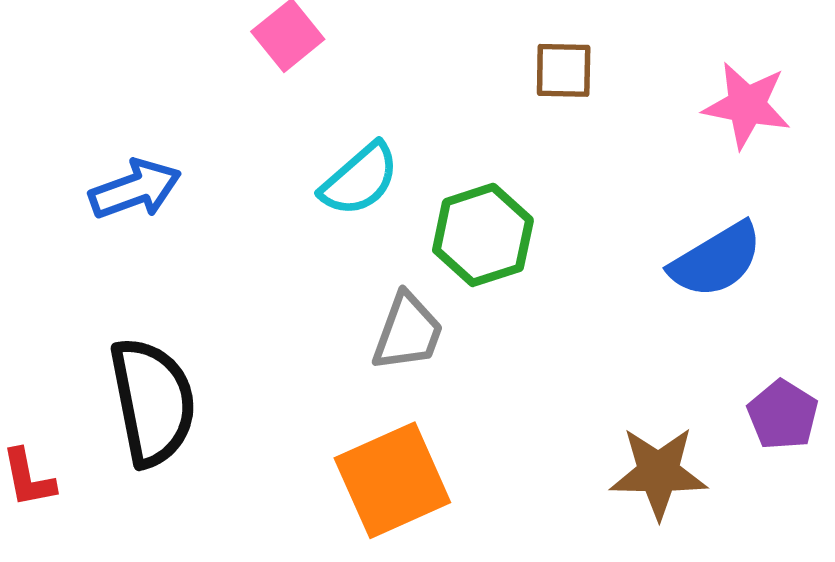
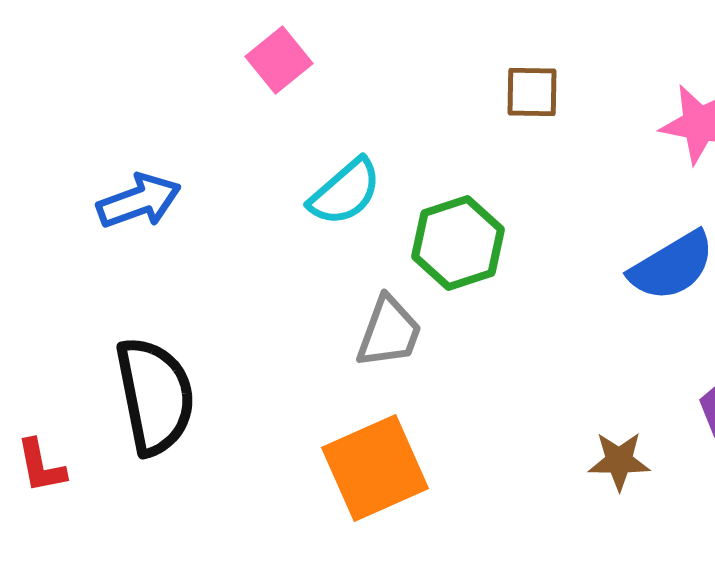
brown star: (658, 473) -> (619, 461), size x0.7

